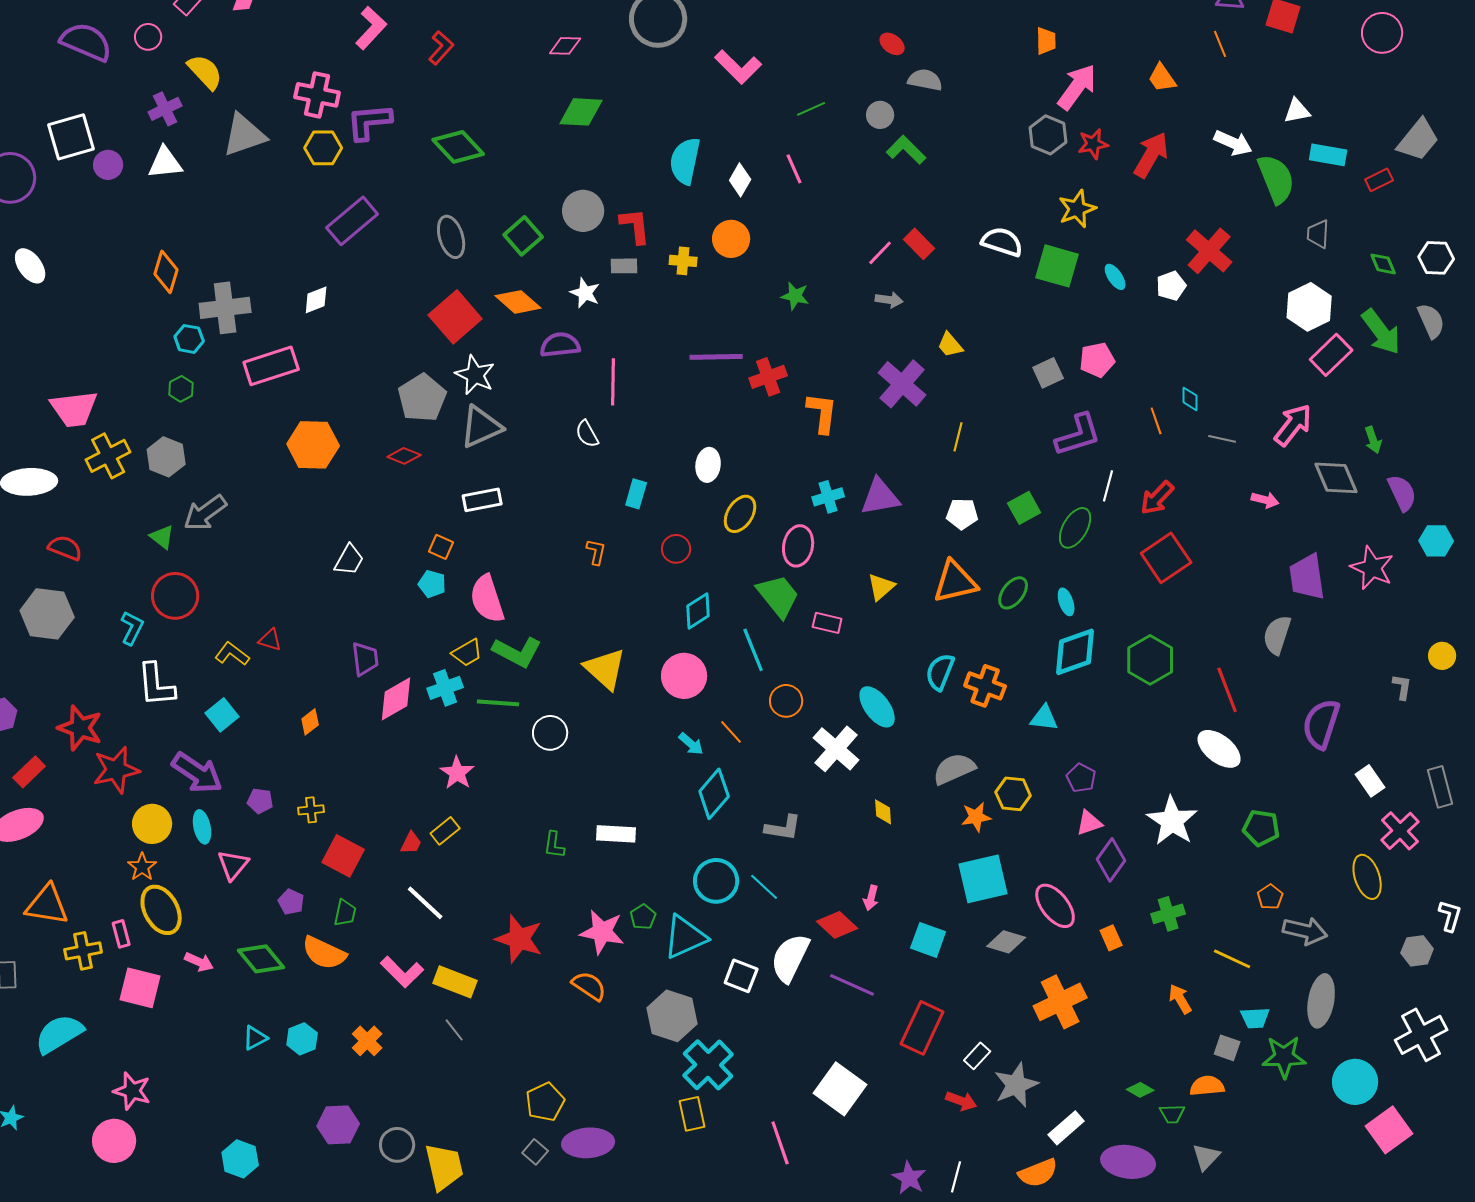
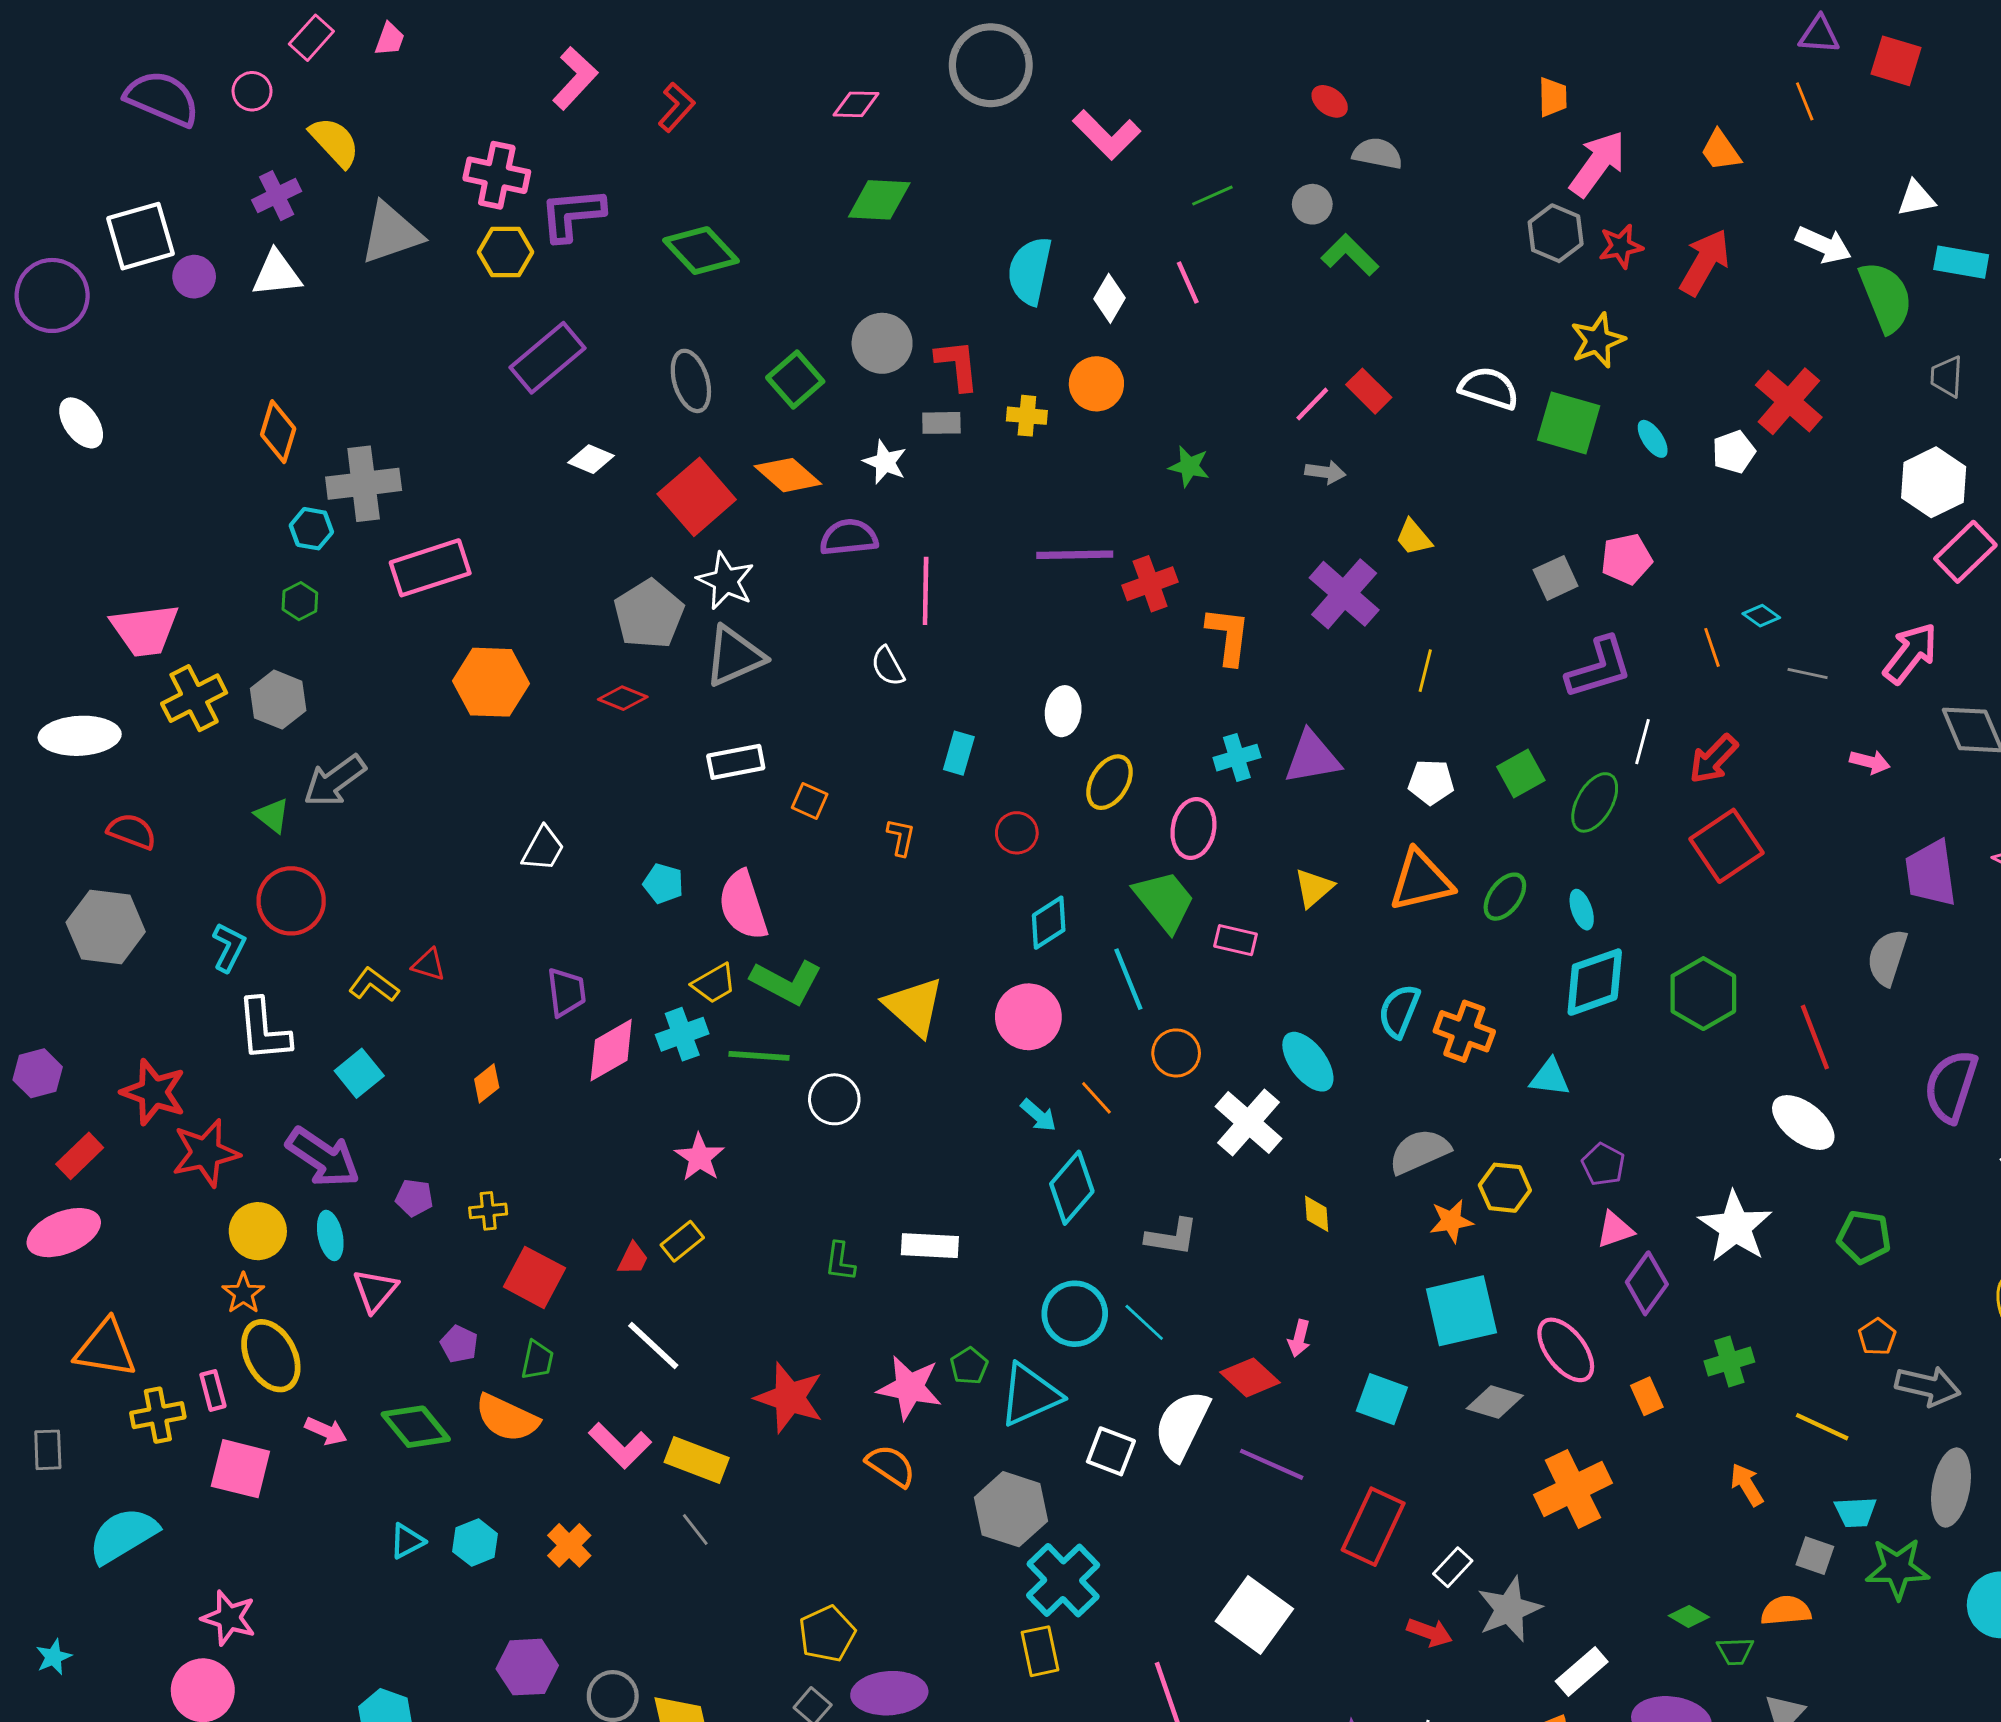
white diamond: (316, 300) -> (591, 459), moved, turned 44
cyan diamond: (1190, 399) -> (1761, 616), turned -55
orange square: (441, 547) -> (810, 801), moved

